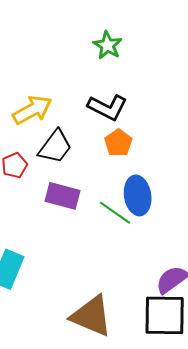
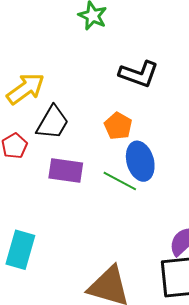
black L-shape: (107, 107) -> (139, 74), moved
orange pentagon: (118, 143) -> (118, 126), moved

